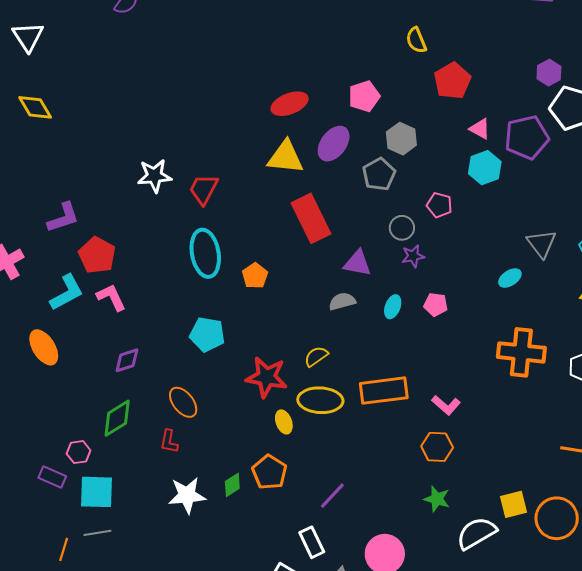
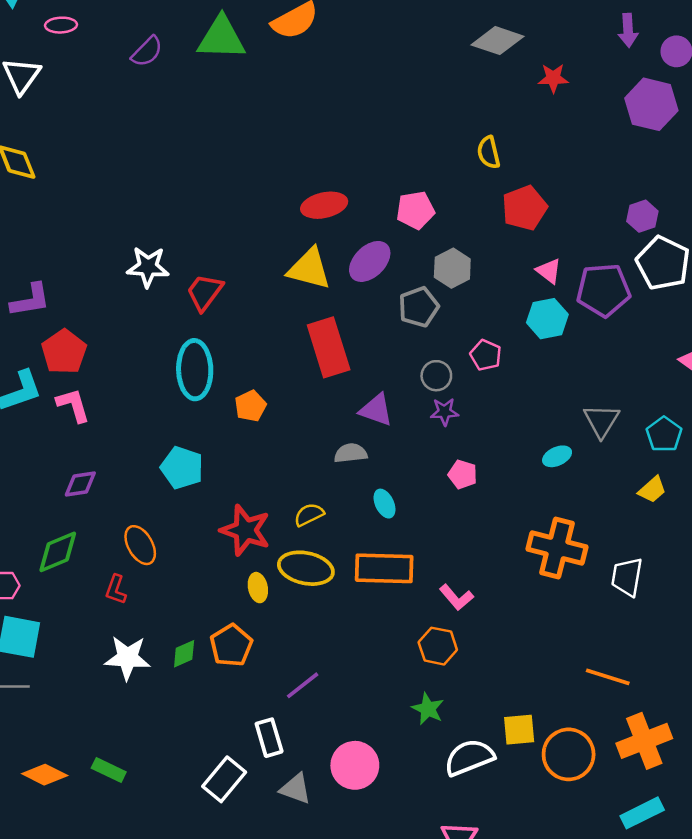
cyan ellipse: (393, 307) -> (384, 504), moved, turned -55

